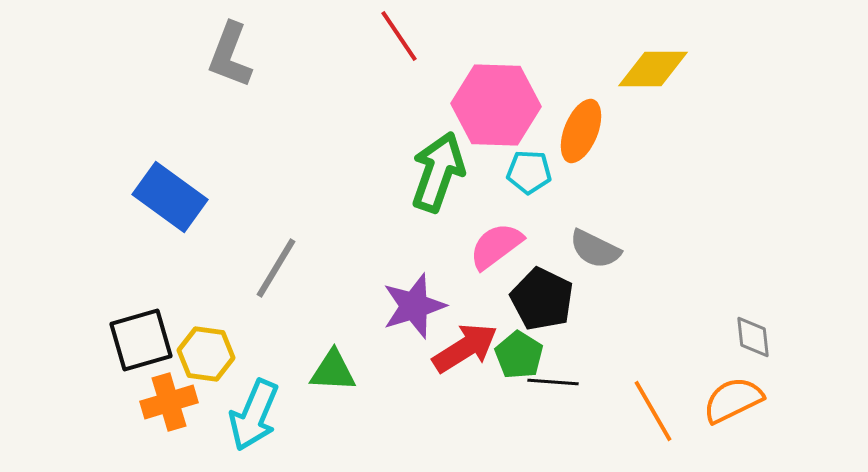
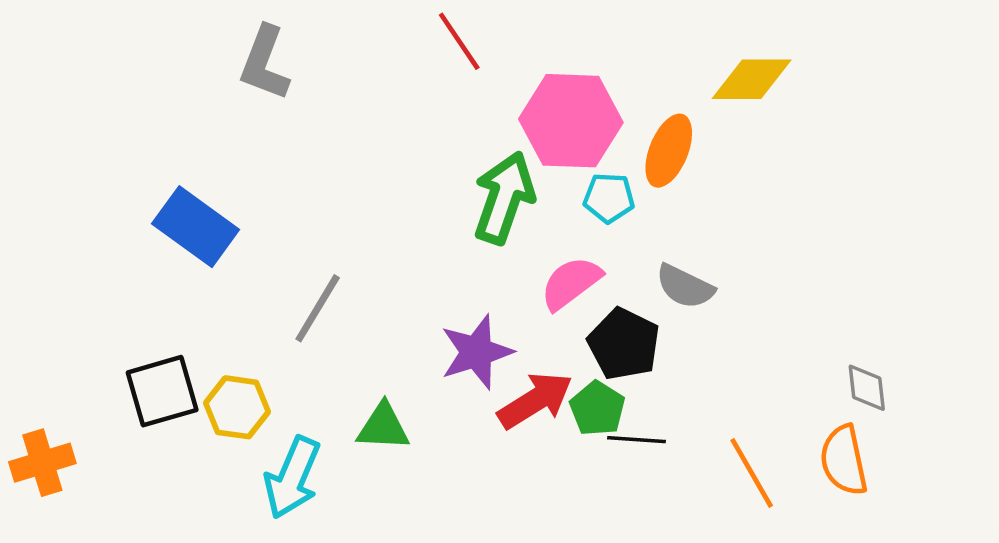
orange semicircle: (733, 400) -> (844, 460), turned -76
orange cross: (169, 402) -> (42, 463), moved

